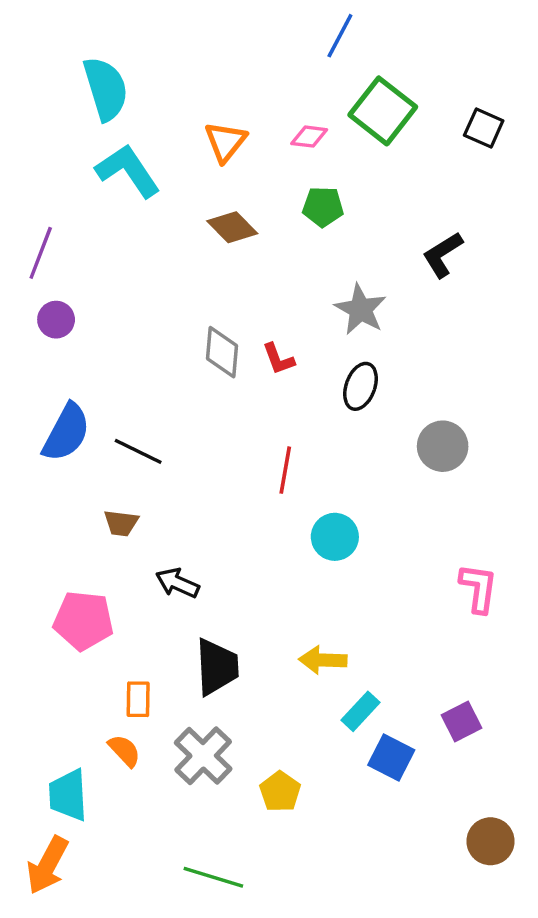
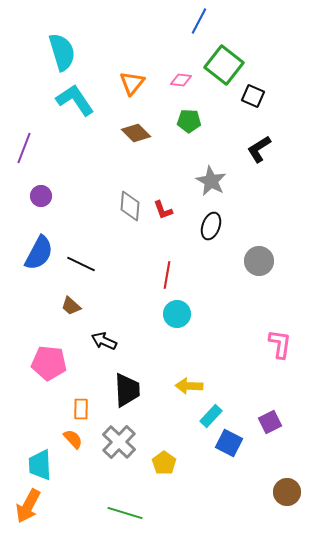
black square: (484, 128) -> (253, 96), moved
purple circle: (56, 320) -> (41, 196), moved
brown trapezoid: (121, 523) -> (71, 306), turned 35
cyan circle: (335, 537) -> (177, 314), moved

